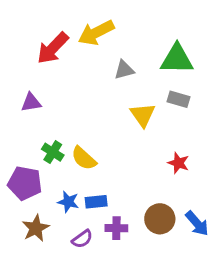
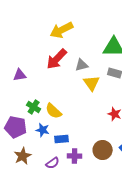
red arrow: (53, 48) -> (57, 59), moved
gray triangle: (124, 70) -> (82, 65), moved
blue star: (68, 202) -> (43, 130), moved

